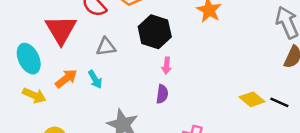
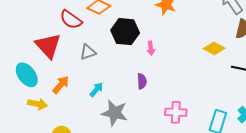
pink arrow: (167, 66) -> (151, 48), moved
cyan arrow: (95, 79) -> (96, 89), moved, turned -98
yellow diamond: (252, 99) -> (214, 48), moved

